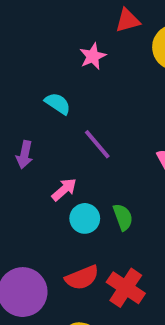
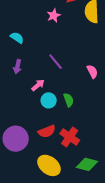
cyan semicircle: (58, 104) -> (17, 38), moved

